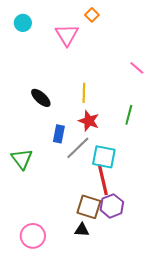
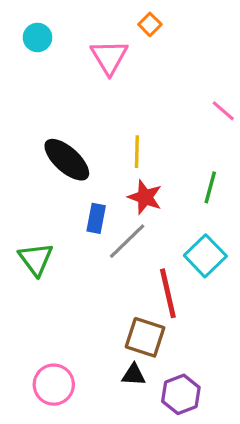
black ellipse: (41, 98) -> (67, 160), size x1.4
cyan square: (104, 157) -> (205, 256), moved, turned 35
purple hexagon: (112, 206) -> (181, 394), moved

